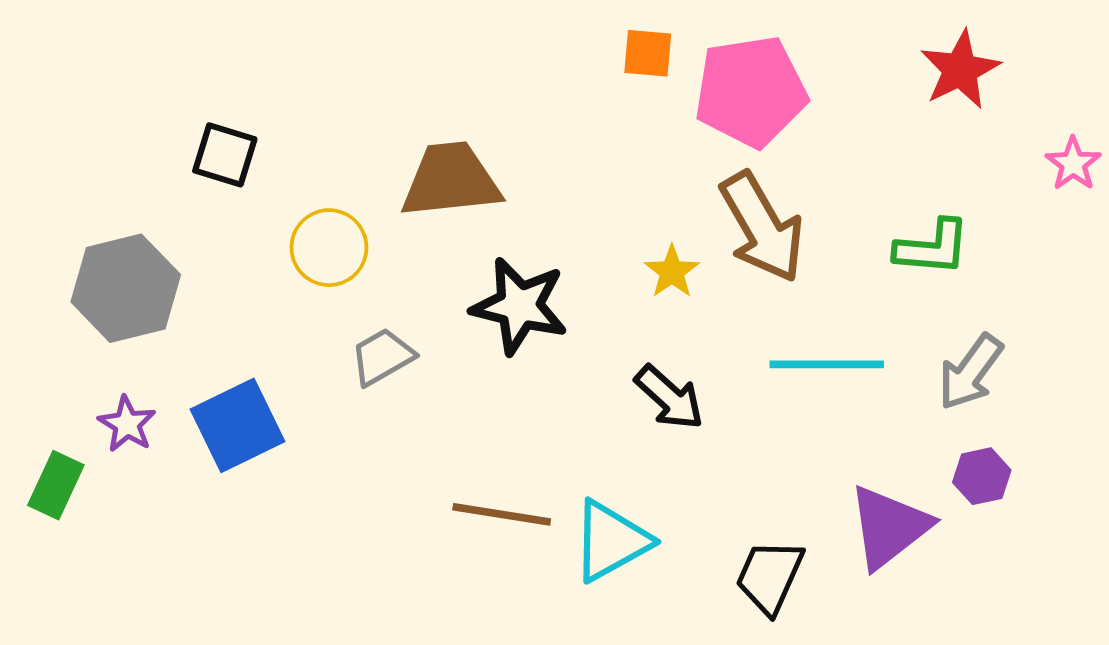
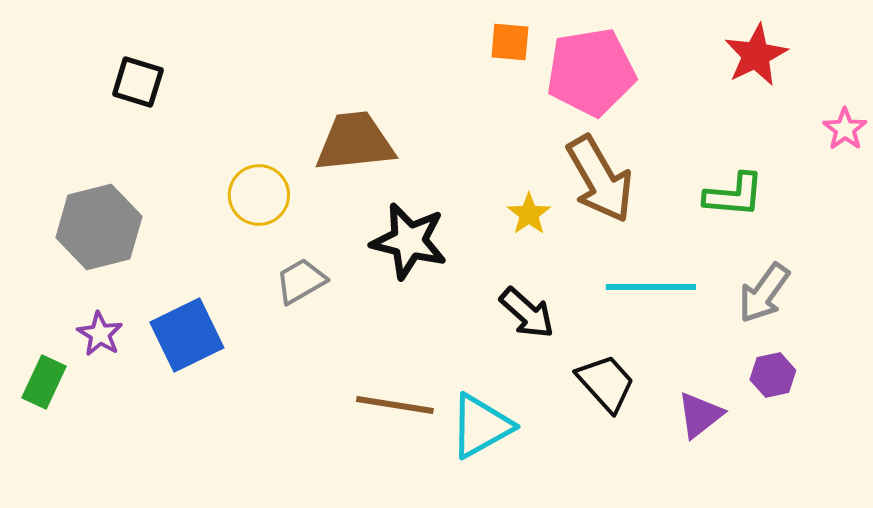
black square: (225, 155) -> (138, 82), moved
purple triangle: (889, 527) -> (700, 415), size x0.7
black trapezoid: (770, 577) -> (606, 383), moved, turned 114

